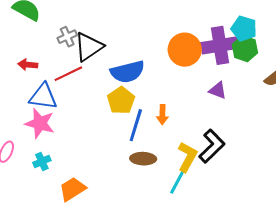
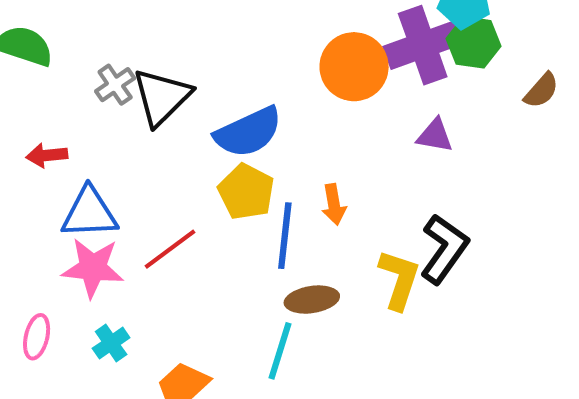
red line: (68, 74) -> (170, 249), moved
cyan line: (178, 180) -> (280, 351), moved

